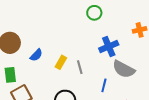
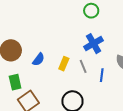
blue cross: (109, 47) -> (94, 44), moved
blue line: (104, 85) -> (102, 75), moved

